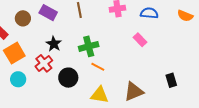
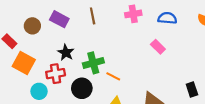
green cross: (89, 46) -> (93, 63), moved
orange square: (14, 53) -> (24, 63), turned -30
red cross: (44, 63) -> (56, 74), turned 30
cyan circle: (18, 79) -> (39, 91), moved

